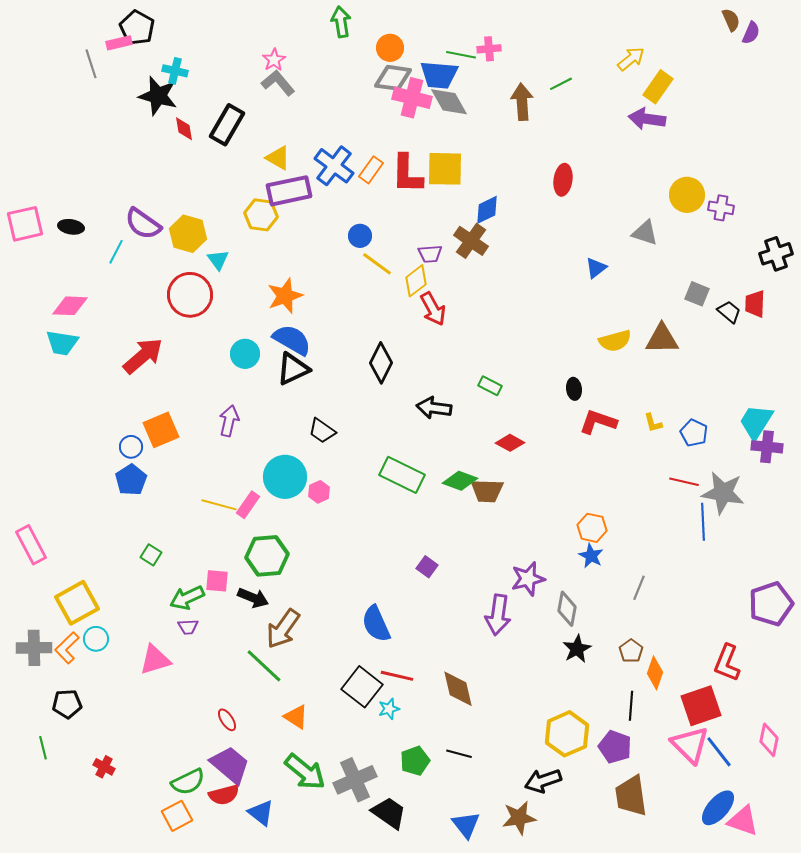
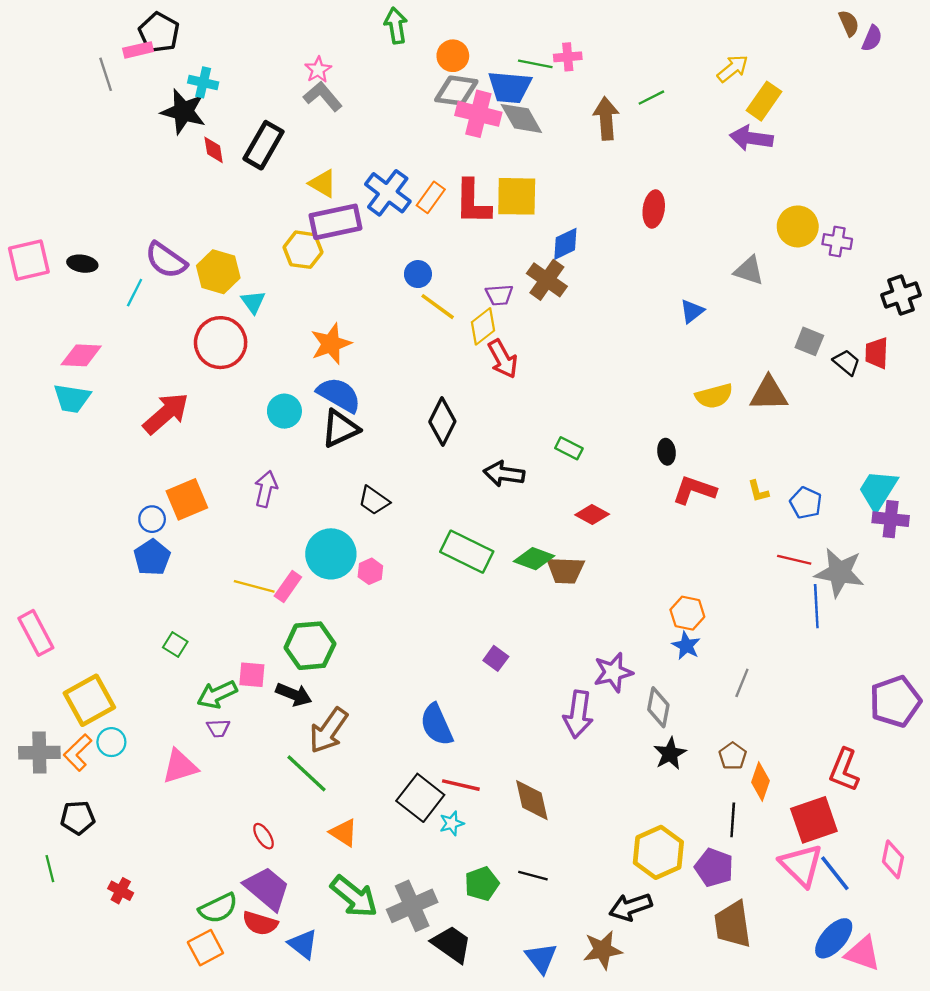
red semicircle: (224, 795) -> (260, 923), turned 32

